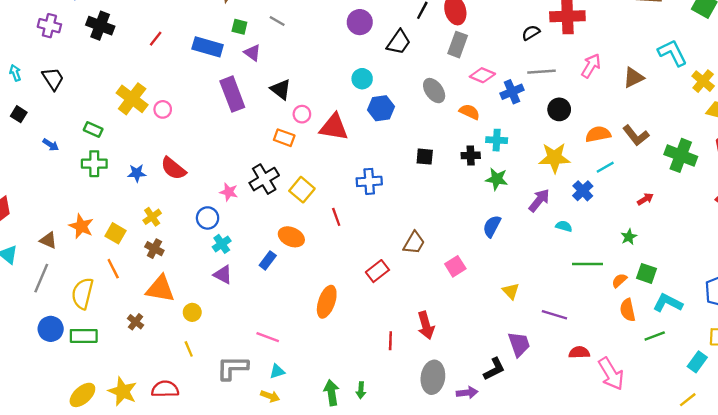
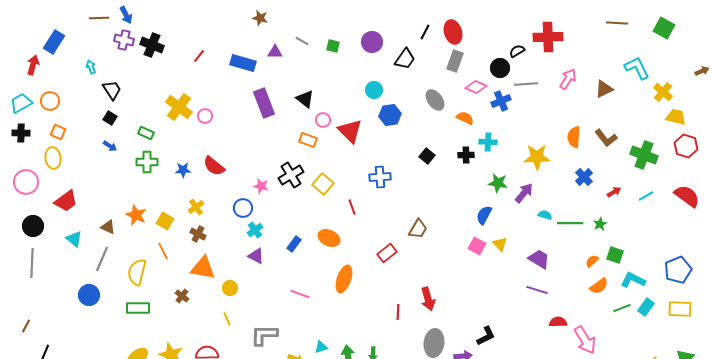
purple cross: (49, 26) -> (124, 40), moved
green square: (239, 27) -> (333, 46), moved
purple triangle: (252, 53) -> (275, 52), moved, turned -35
cyan arrow: (15, 73) -> (91, 67), moved
black circle: (559, 109) -> (500, 68), moved
black square: (19, 114) -> (110, 118), moved
red triangle: (334, 127) -> (350, 131), turned 36
orange semicircle: (598, 134) -> (574, 137), turned -75
black square: (425, 157) -> (427, 156), turned 35
cyan line: (605, 167) -> (646, 196), moved
green star: (497, 179) -> (498, 183), moved
blue cross: (583, 191) -> (584, 177), moved
orange ellipse: (291, 237) -> (329, 238), moved
green line: (587, 264) -> (570, 223), moved
pink square: (455, 266) -> (477, 246), moved, turned -30
yellow triangle: (511, 291) -> (500, 244), moved
orange semicircle: (628, 310) -> (599, 286), turned -114
blue circle: (51, 329) -> (89, 295), moved
pink line: (268, 337) -> (300, 294), moved
purple trapezoid: (519, 344) -> (539, 259), moved, turned -40
cyan rectangle: (697, 362) -> (646, 307), moved
cyan triangle: (277, 371) -> (321, 347), moved

